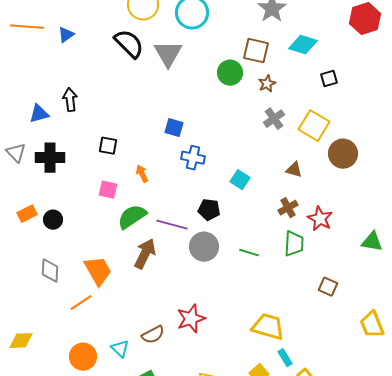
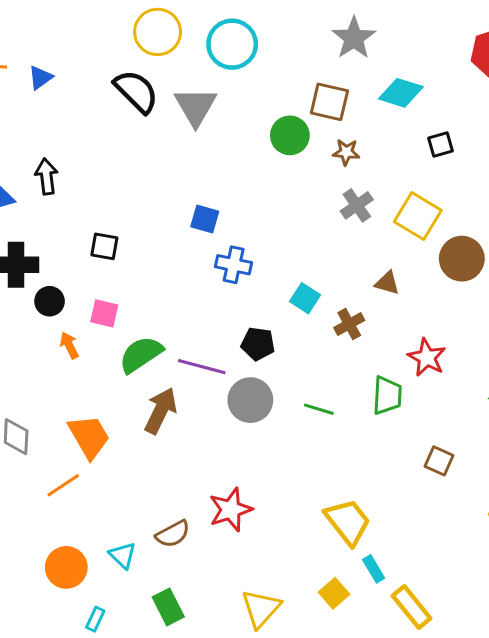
brown star: (267, 84) -> (346, 152), turned 30
orange arrow: (142, 174) -> (69, 345), moved
brown cross: (288, 208) -> (349, 324), moved
black circle: (53, 220) -> (50, 301), moved
yellow trapezoid: (268, 327) -> (348, 522), turned 36

